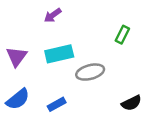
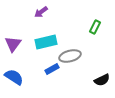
blue semicircle: (18, 99) -> (14, 77), turned -108
blue rectangle: (57, 104) -> (52, 69), moved

